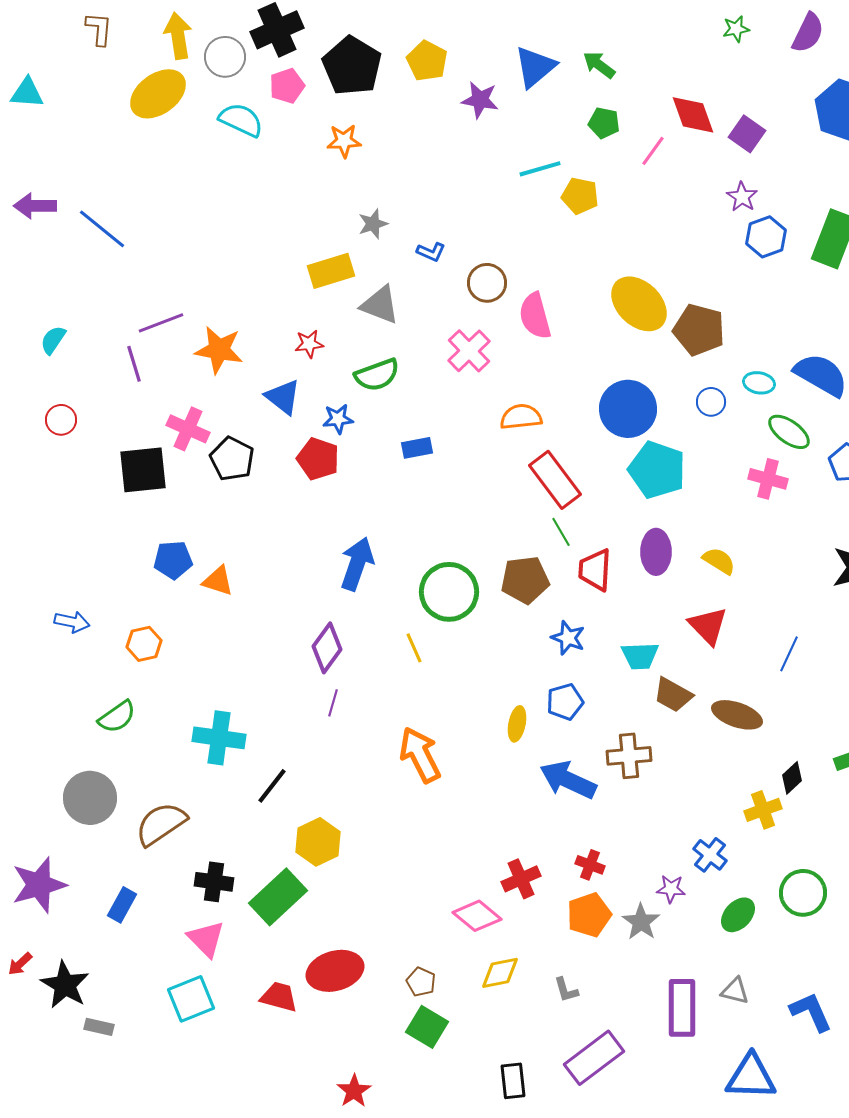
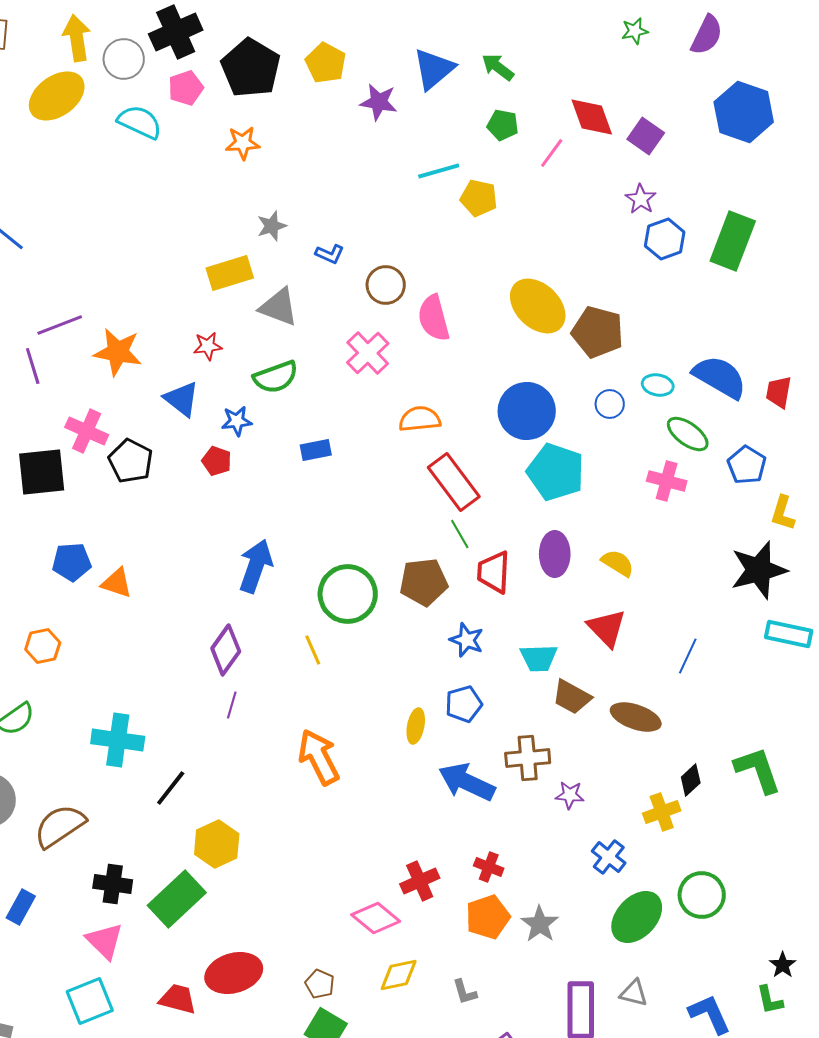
red pentagon: (318, 459) -> (217, 461), size x0.7
purple star: (671, 889) -> (570, 795), moved
green ellipse: (738, 915) -> (637, 917), size x1.5

